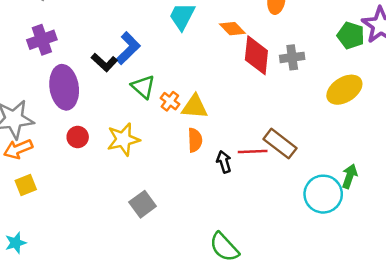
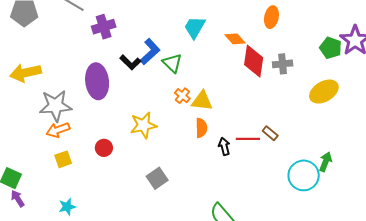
purple cross: (42, 40) -> (104, 27), moved
green triangle: (143, 87) -> (172, 63), moved
red circle: (78, 137) -> (104, 148), moved
brown rectangle: (280, 144) -> (270, 133), size x0.6
cyan star: (16, 243) -> (67, 207), moved

